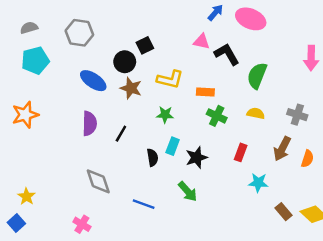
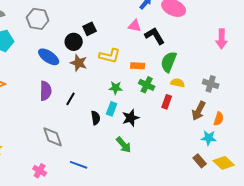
green semicircle: (257, 76) -> (169, 62), moved
green star: (165, 115) -> (116, 88), moved
red rectangle: (241, 152) -> (167, 102), moved
cyan star: (258, 183) -> (209, 138), moved
blue line: (144, 204) -> (79, 165), moved

